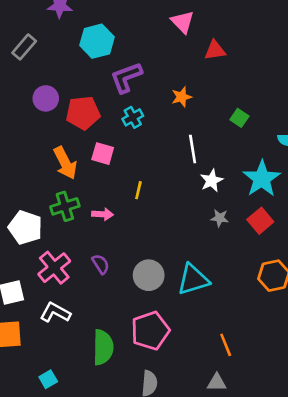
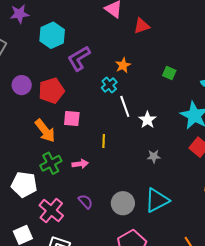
cyan cross: (133, 117) -> (109, 85), moved
white line: (193, 149) -> (125, 106), moved
white star: (212, 181) -> (147, 120), moved
gray star: (220, 218) -> (154, 156), moved

